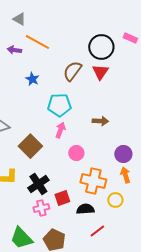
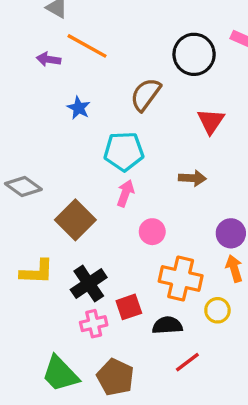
red triangle: (100, 72) -> (211, 121), moved

